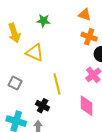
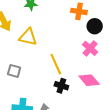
black cross: (43, 106) -> (61, 86), moved
pink diamond: (87, 106) -> (89, 80), turned -30

